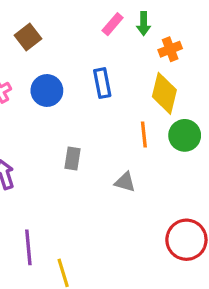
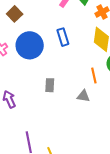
blue circle: (47, 91) -> (30, 45), size x1.4
orange line: (144, 134) -> (94, 76), moved

